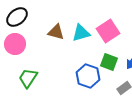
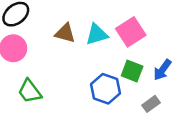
green trapezoid: (28, 78) -> (30, 91), turned -70

